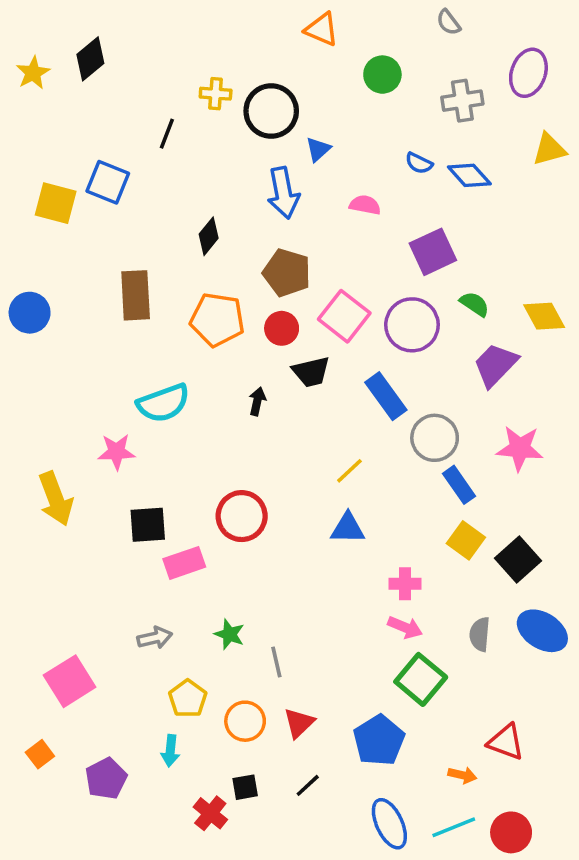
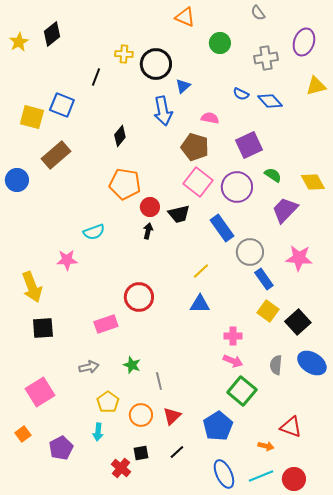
brown pentagon: (287, 273) -> (195, 147), moved
brown rectangle: (136, 295) -> (56, 155), moved, turned 52
red circle: (282, 328) -> (150, 207), moved
cyan semicircle: (163, 403) -> (94, 232), size x0.7
black square: (148, 525) -> (43, 328), moved

